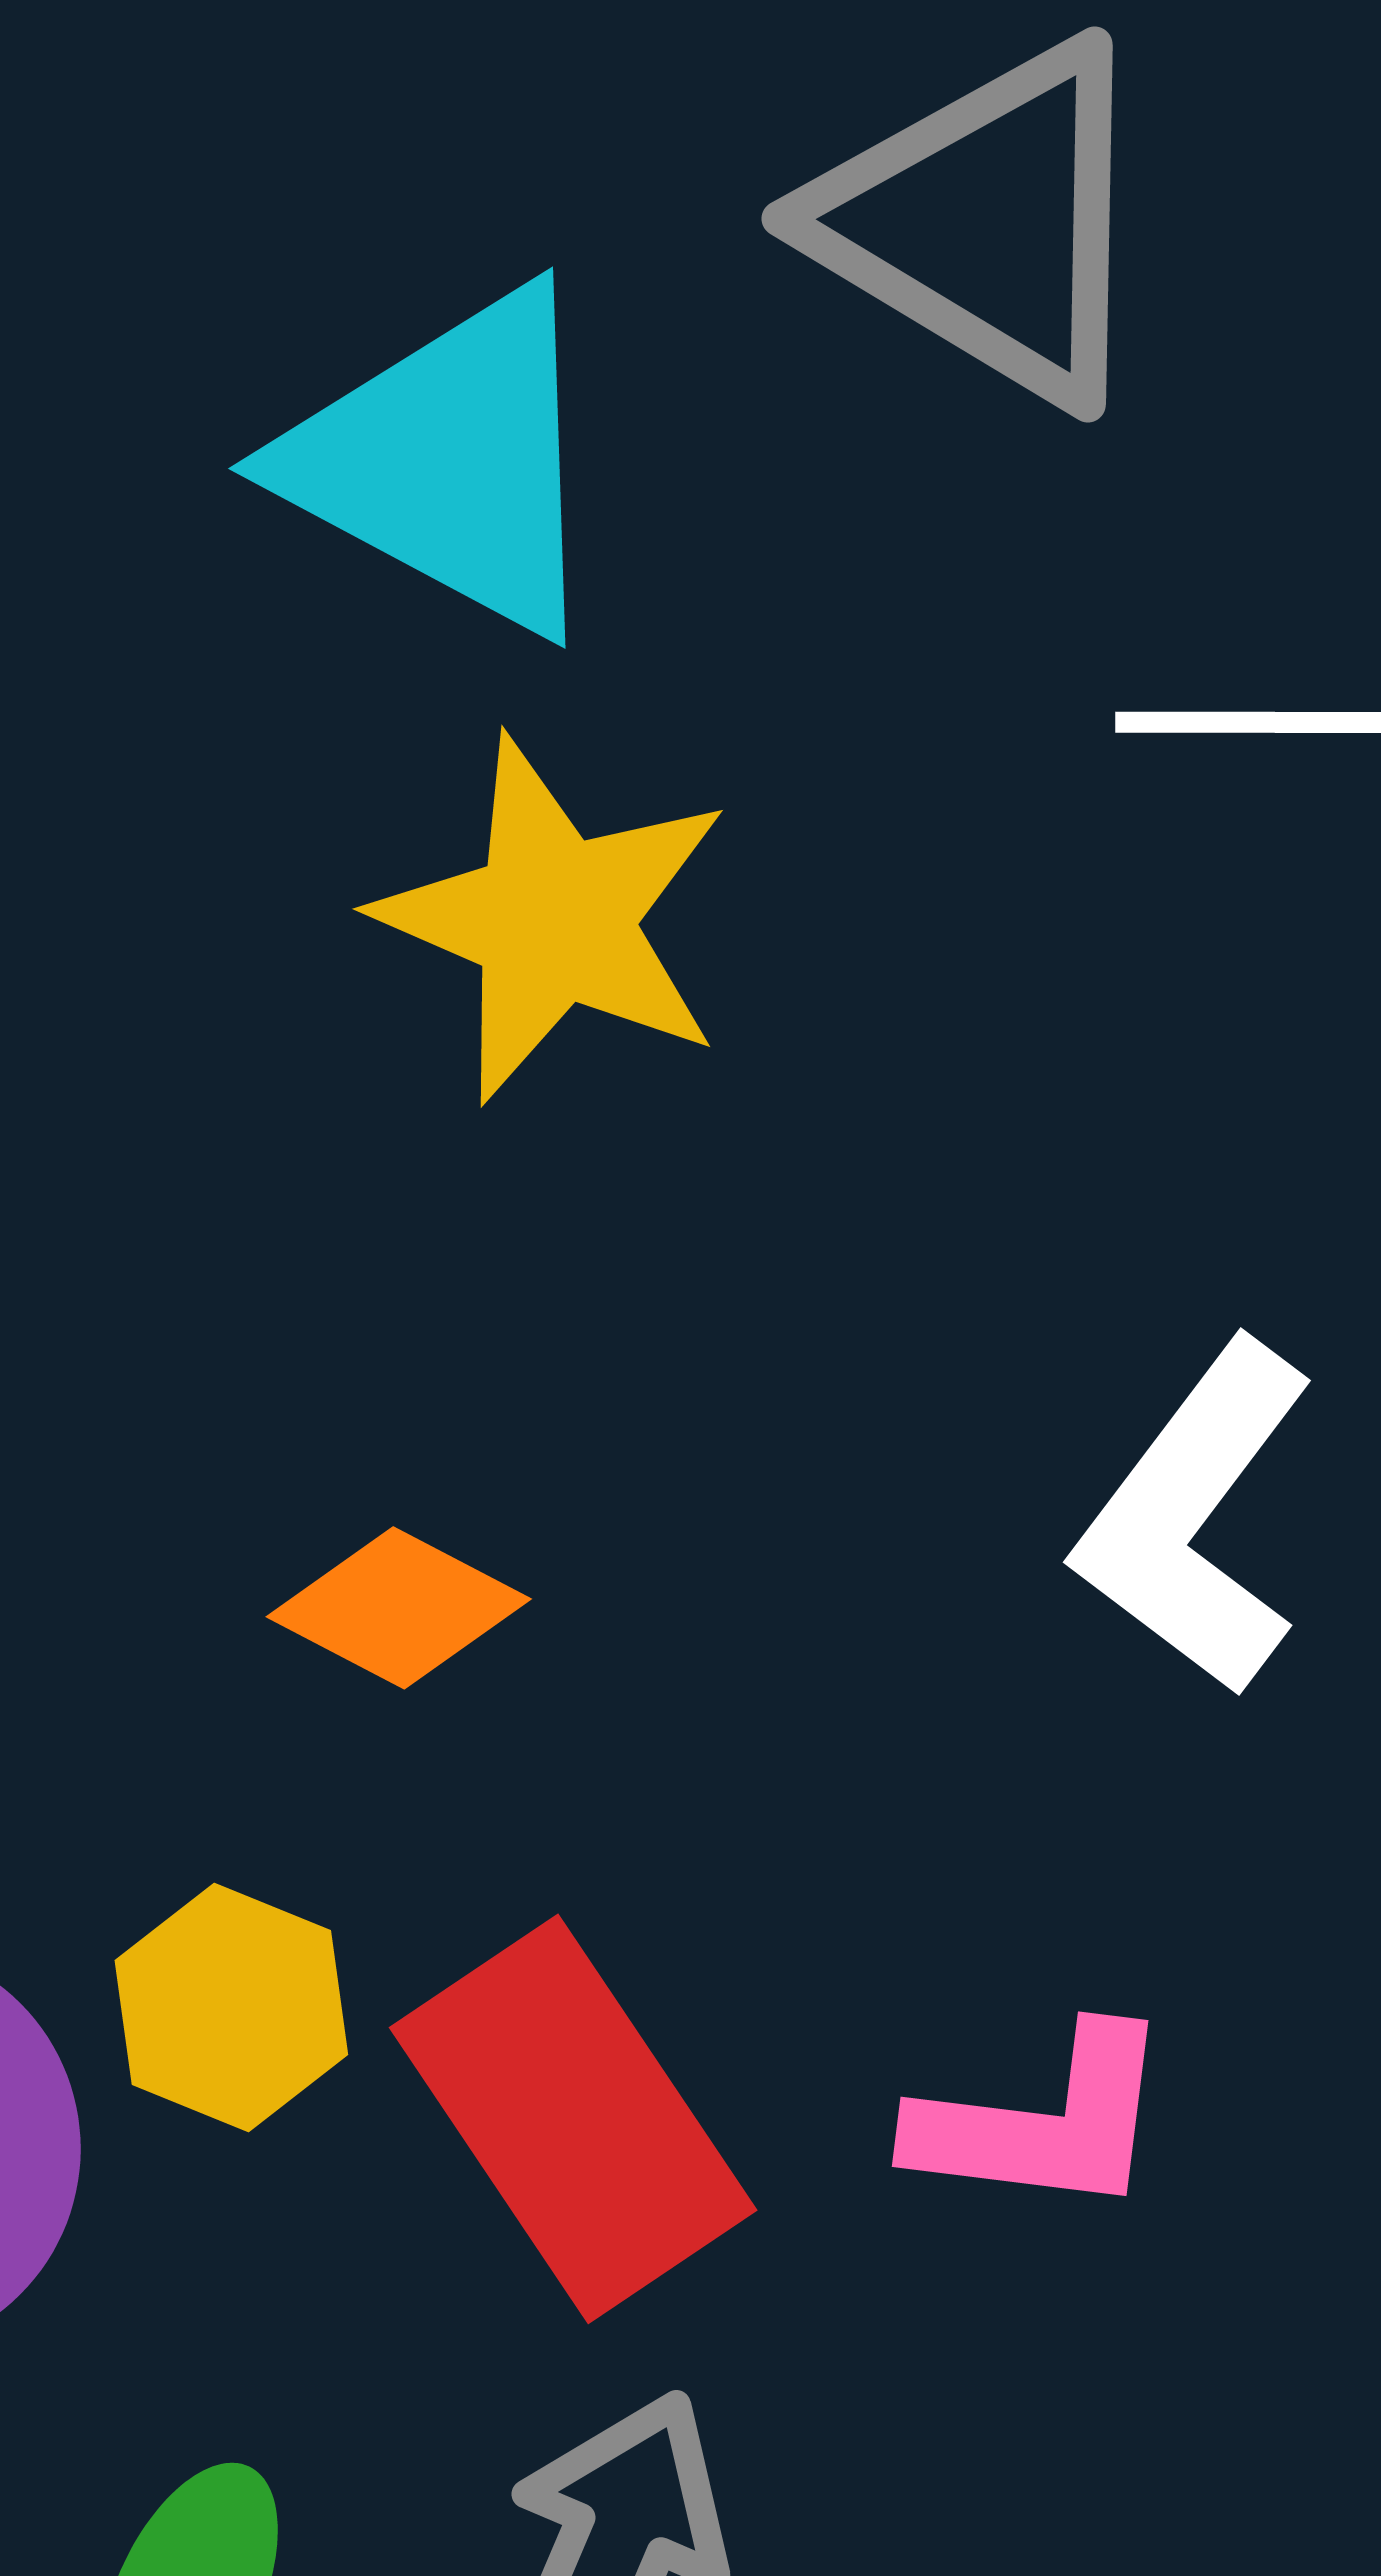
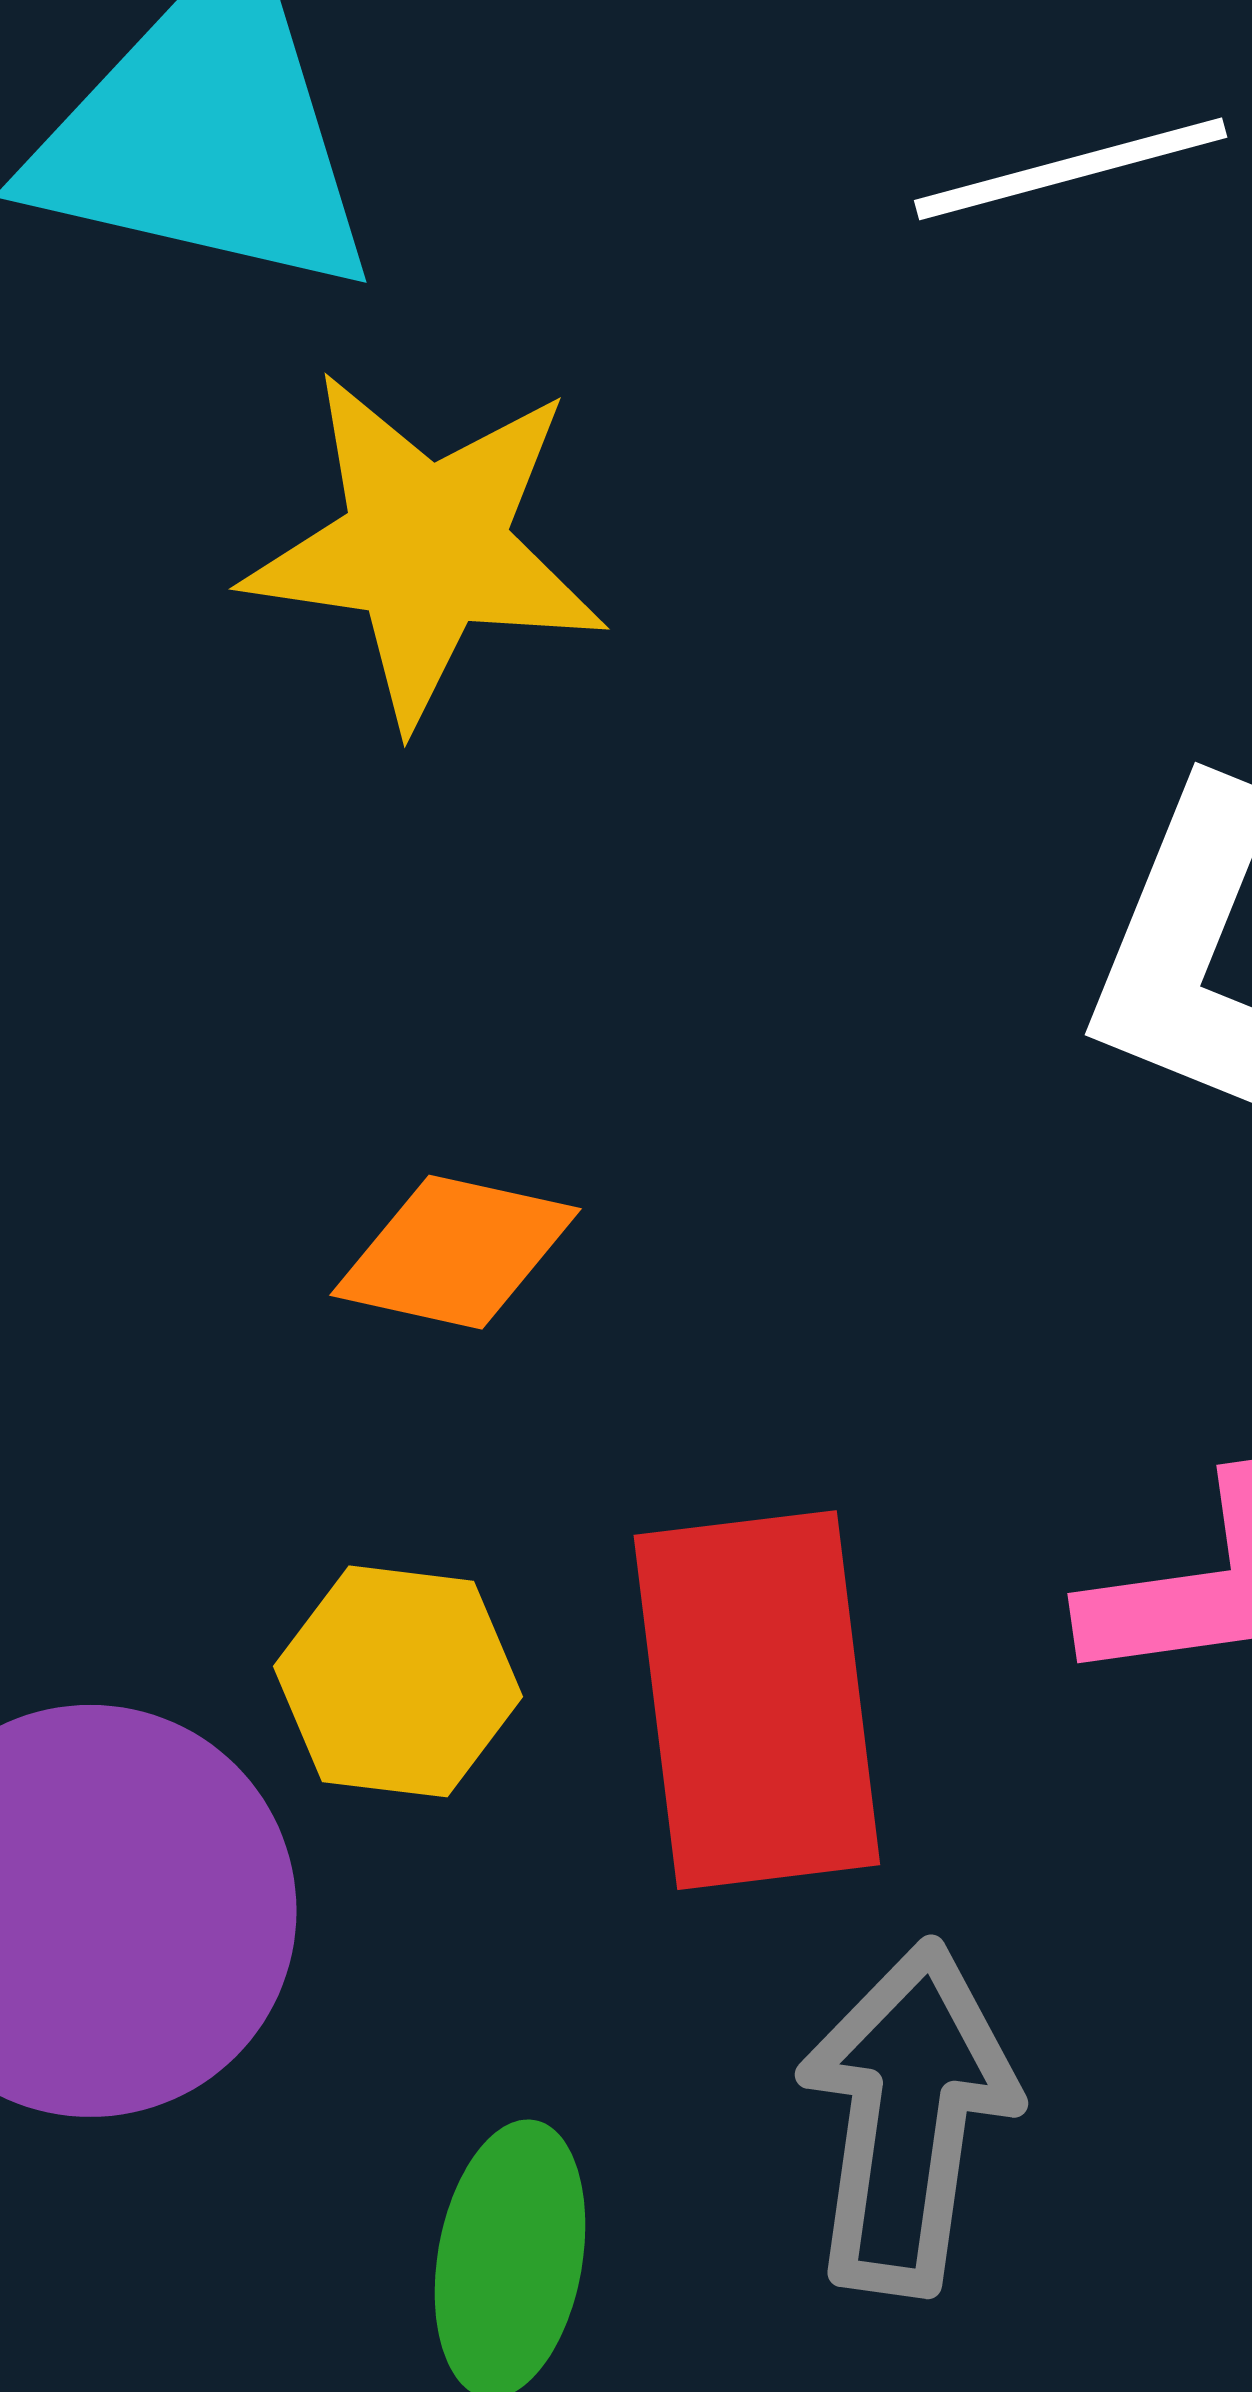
red rectangle: (573, 2119) -> (757, 1700), turned 42

